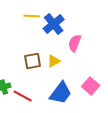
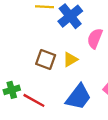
brown square: (33, 61) -> (46, 59), turned 30

